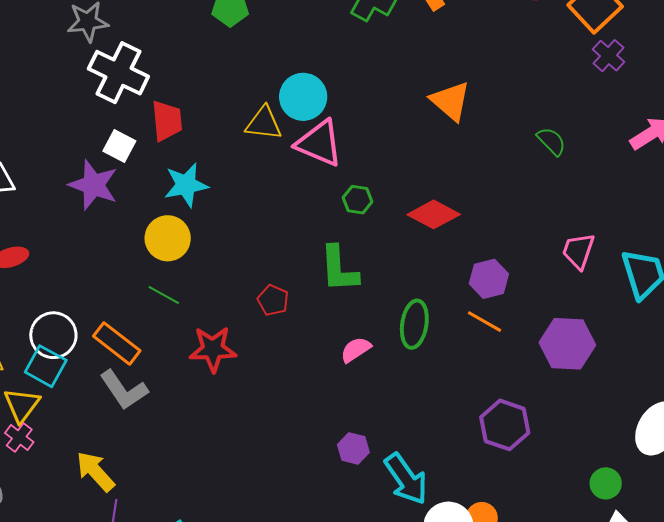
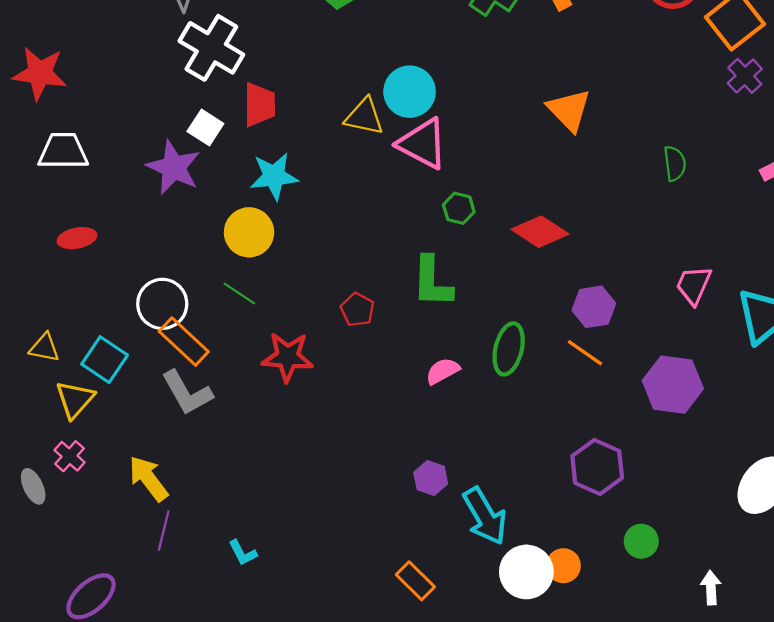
green semicircle: (551, 141) -> (675, 163), turned 32
white circle: (53, 335) -> (162, 304), moved
pink cross: (19, 437) -> (70, 456), moved
green circle: (606, 483) -> (641, 541), moved

